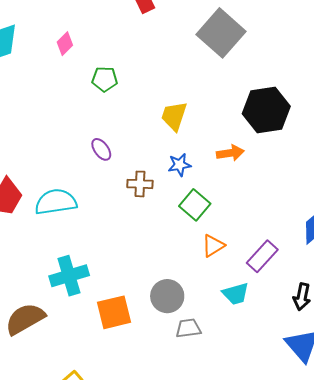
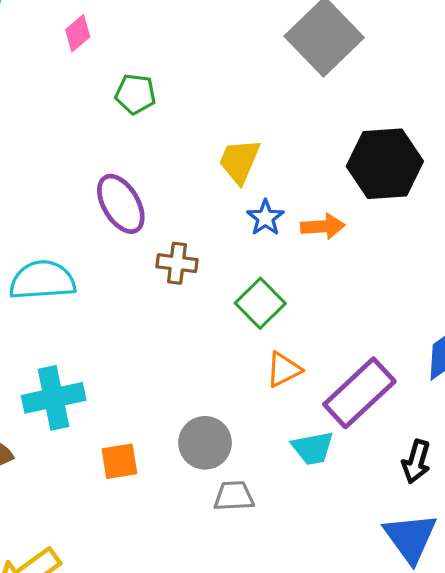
purple ellipse: (101, 149) -> (121, 204), size x1.6
blue star: (180, 165) -> (265, 218), moved, turned -30
purple rectangle: (262, 256) -> (359, 393), size x1.4
orange square: (114, 312) -> (119, 461), size x0.7

